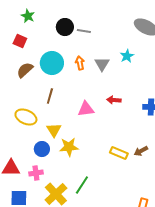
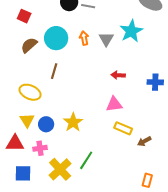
cyan star: (127, 56) -> (131, 31), size x1.6
pink triangle: (86, 109) -> (114, 104), moved
yellow triangle: (54, 130) -> (27, 120), moved
yellow star: (69, 147) -> (73, 122), turned -30
brown arrow: (141, 151) -> (144, 141), moved

